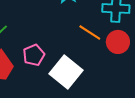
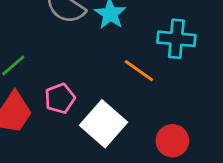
red circle: (118, 42) -> (172, 141), moved

